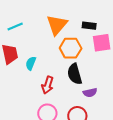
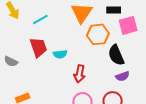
cyan semicircle: (31, 63) -> (60, 54), turned -112
black semicircle: (75, 74) -> (116, 55), moved

